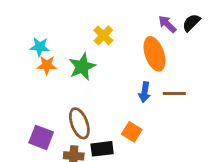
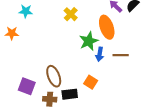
cyan star: (40, 47) -> (26, 11), moved
orange star: (47, 65) -> (12, 33), moved
green star: (82, 67) -> (89, 41), moved

